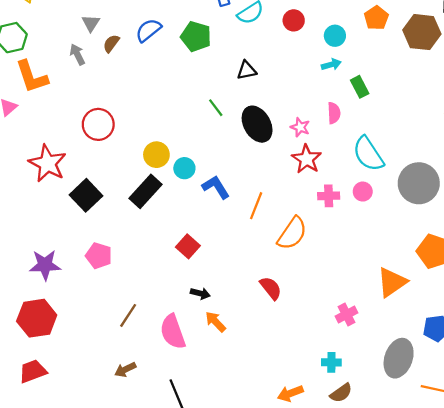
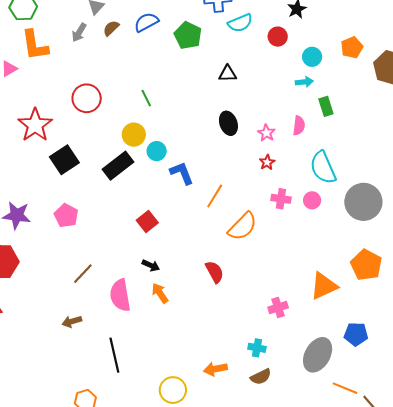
gray arrow: (77, 54) -> (79, 32), turned -132
green line: (216, 108) -> (146, 98), moved
black ellipse: (257, 124) -> (228, 123), size x0.7
red star: (307, 159) -> (267, 162), size x0.6

